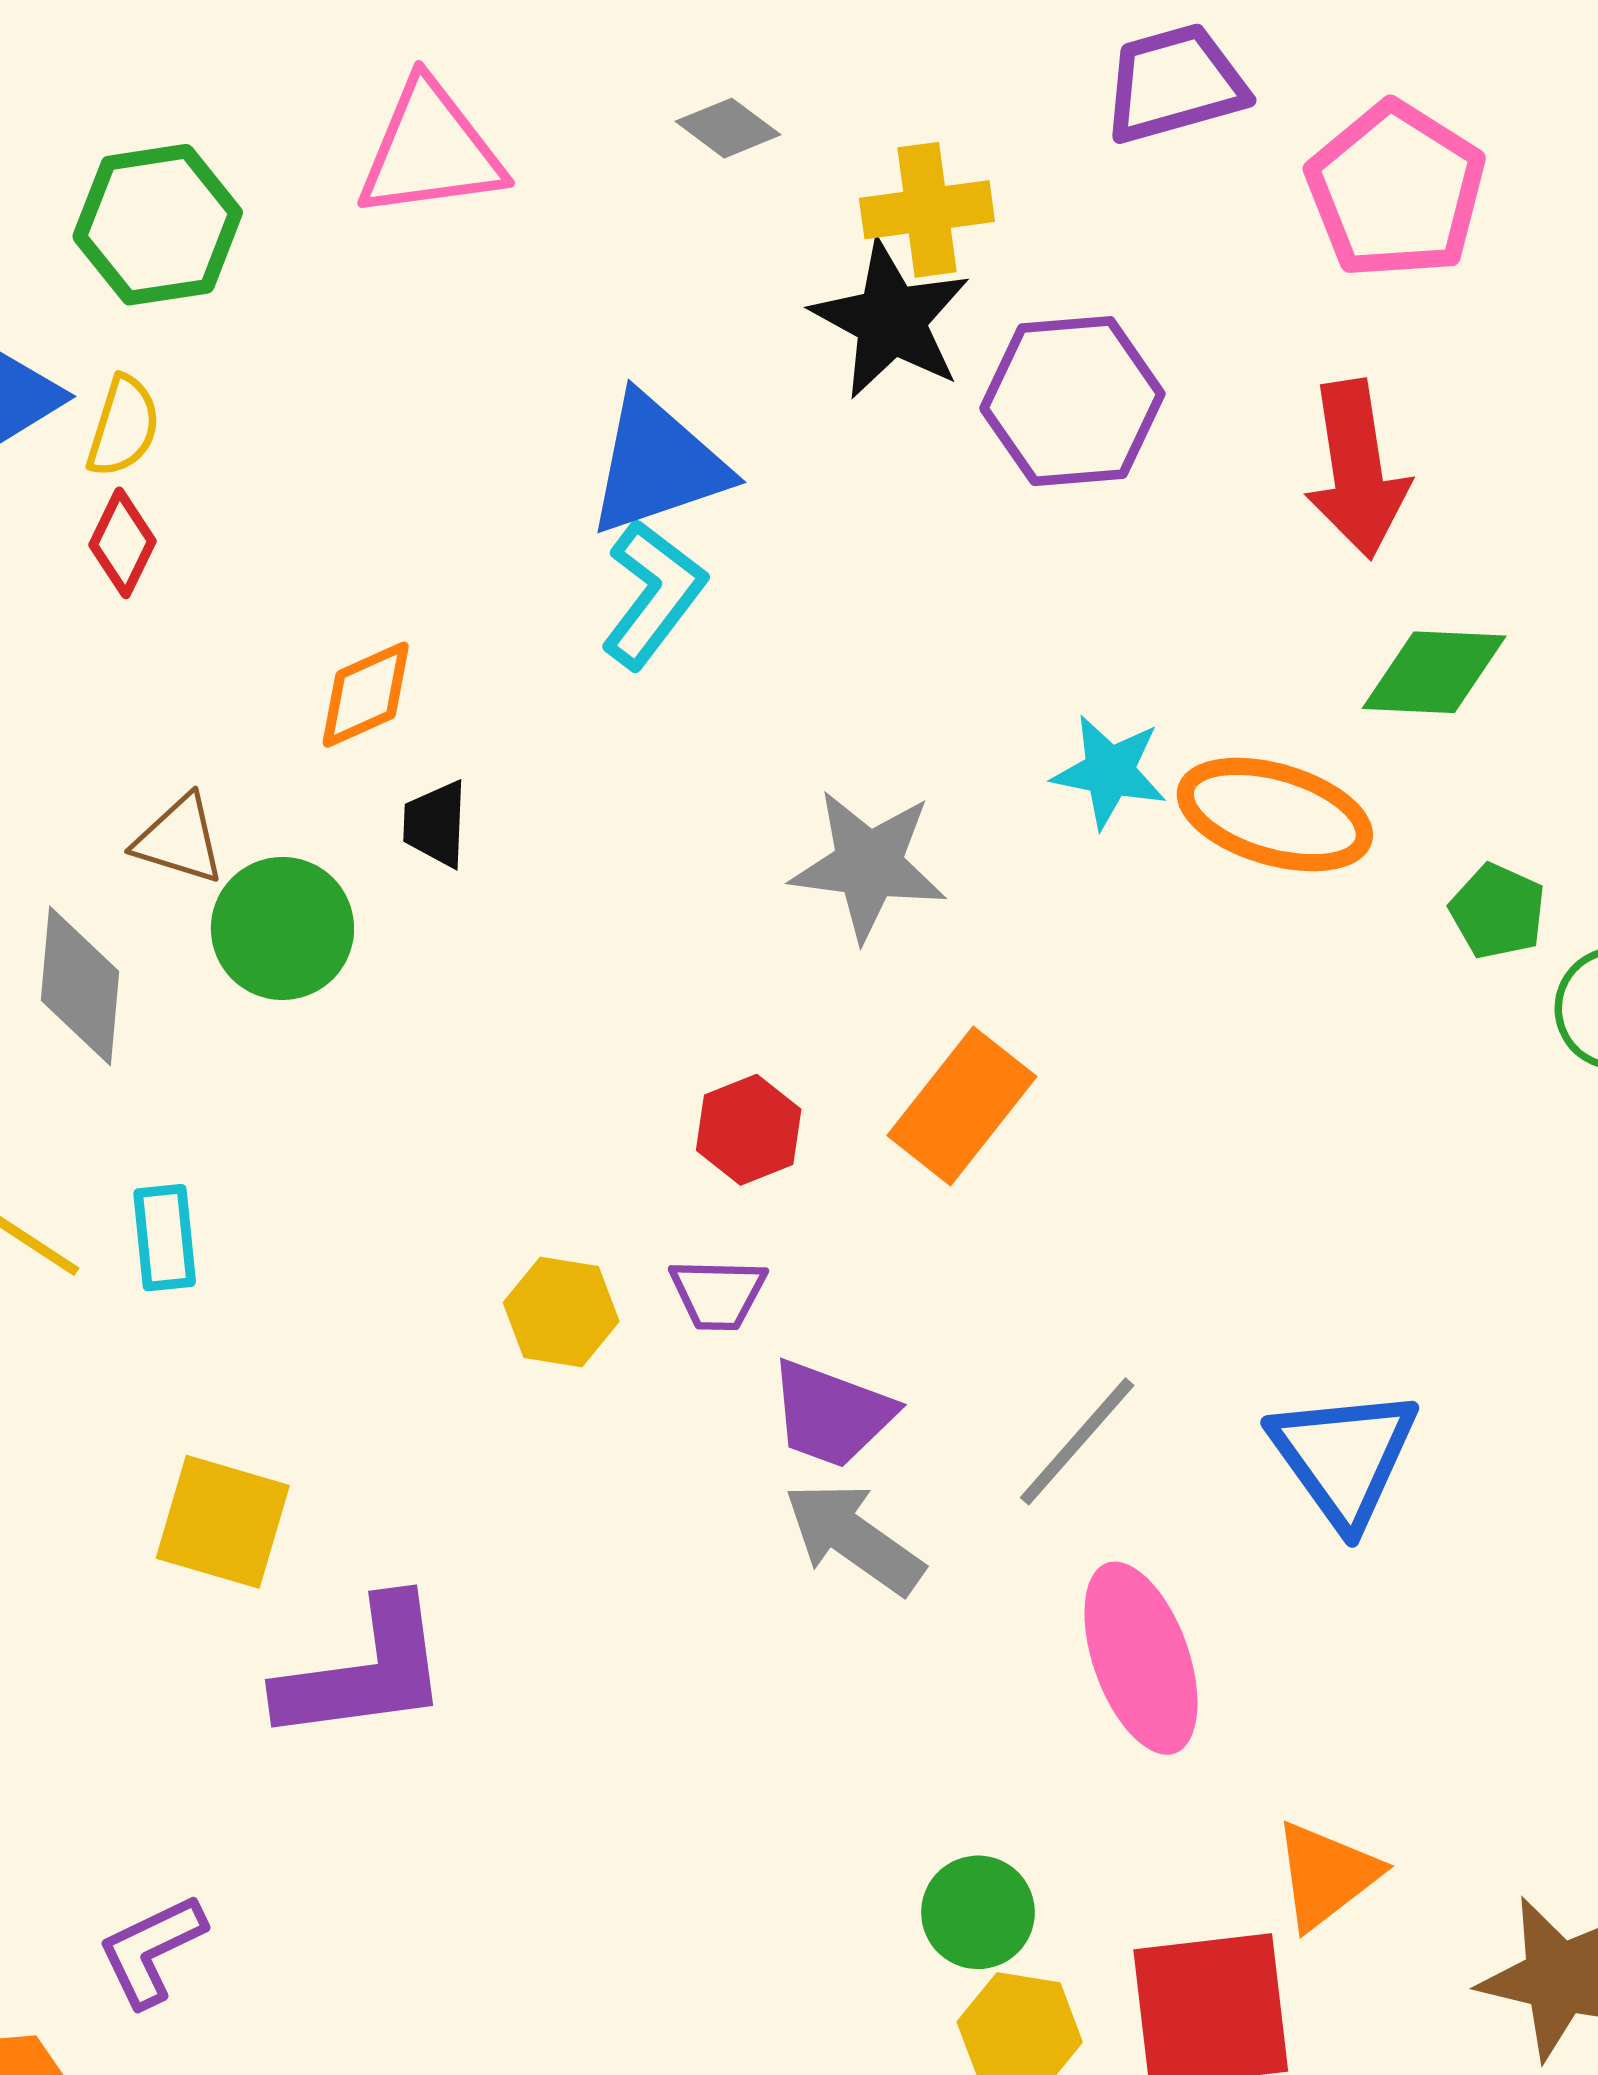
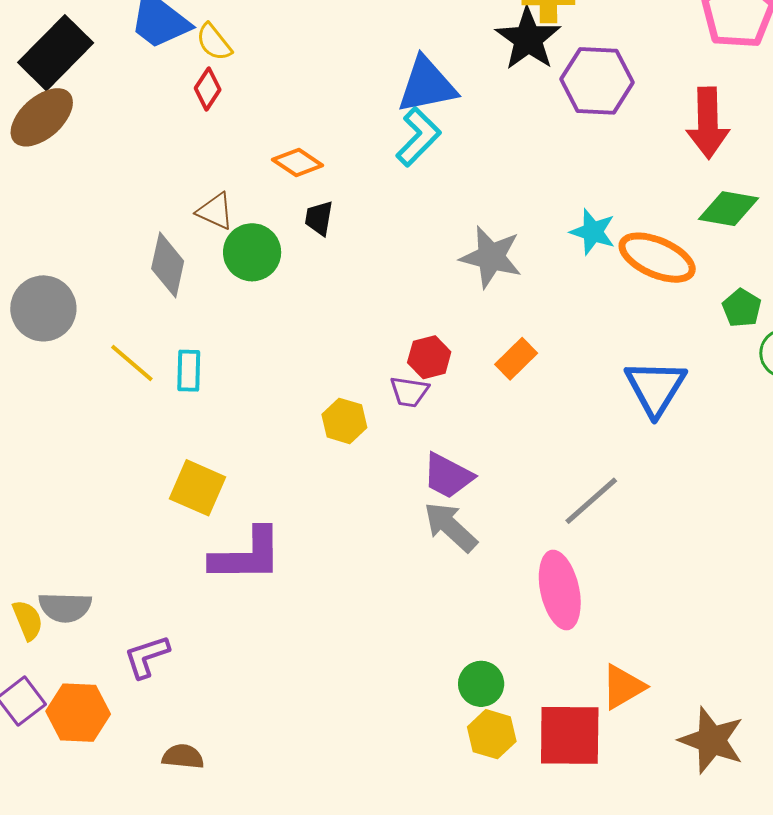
yellow semicircle: (123, 426) -> (214, 42), turned 117
orange diamond: (366, 695) -> (298, 163), turned 51
orange rectangle: (962, 1106) -> (516, 359), size x0.7
purple trapezoid: (718, 1294) -> (409, 392), moved
gray line: (1077, 1441) -> (591, 501), moved
blue triangle: (1344, 1457) -> (655, 388), moved

